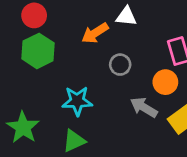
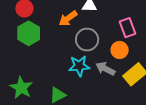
gray circle: (120, 65) -> (87, 40), size x1.5
cyan star: (77, 101) -> (79, 66), moved

